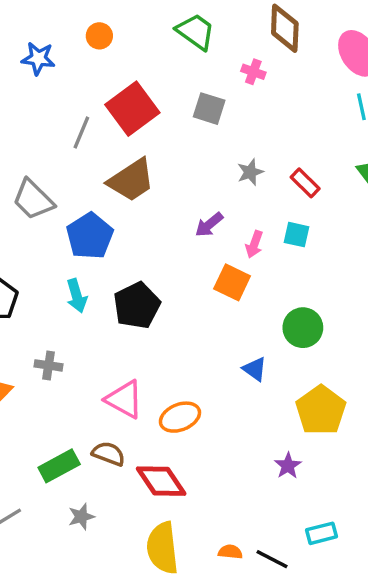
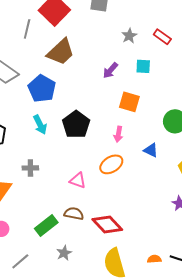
cyan square: (297, 235) -> (143, 66), moved
pink arrow: (254, 244) -> (118, 134), moved
pink triangle: (124, 399) -> (78, 180), size x0.7
orange ellipse: (180, 417) -> (111, 164), moved

